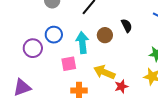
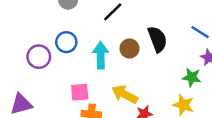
black semicircle: (127, 26) -> (157, 39), size x1.5
pink square: (69, 64) -> (80, 92), moved

